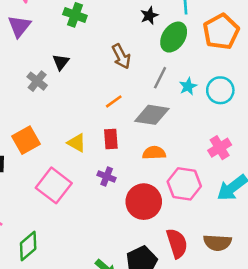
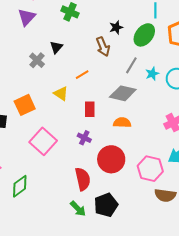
black star: (149, 16) -> (116, 27), moved
orange line: (114, 101) -> (82, 75), moved
yellow triangle: (77, 143) -> (61, 94), moved
pink hexagon: (184, 184) -> (150, 169), moved
red semicircle: (177, 243) -> (83, 179), moved

